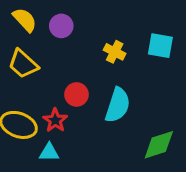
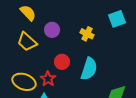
purple circle: (61, 26) -> (52, 30), moved
cyan square: (160, 46) -> (117, 19), moved, turned -30

